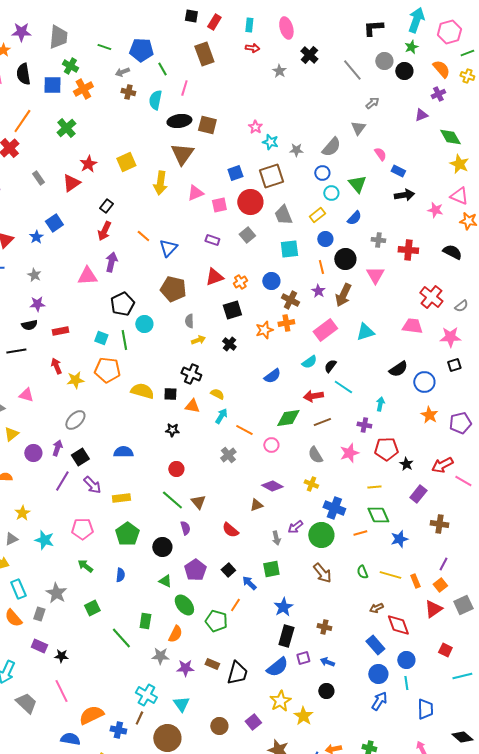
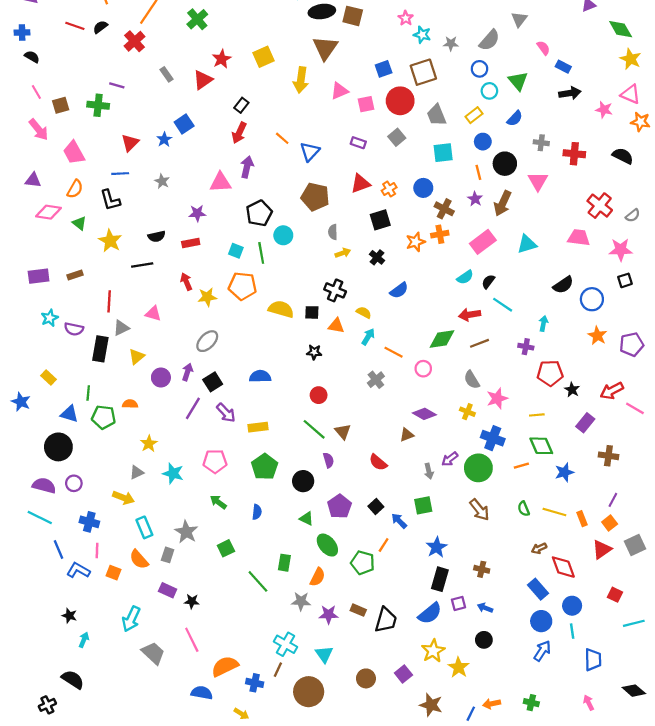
purple star: (37, 304) -> (197, 213), moved
blue semicircle: (272, 376) -> (399, 290), moved
pink star: (349, 453) -> (497, 398), moved

